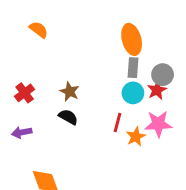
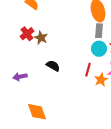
brown star: (70, 92) -> (41, 38), moved
red cross: (25, 93) -> (27, 34), moved

